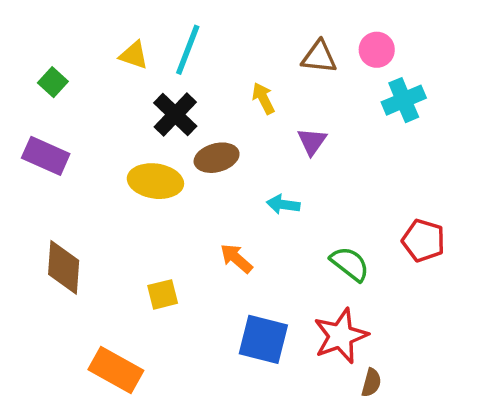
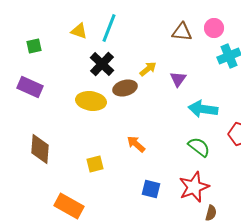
green square: (53, 82) -> (34, 46), turned 35
yellow arrow: (263, 98) -> (148, 69), moved, turned 78
cyan arrow: (283, 204) -> (203, 109), moved, size x1.6
blue square: (263, 339) -> (151, 189), size x0.7

